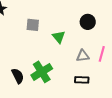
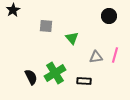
black circle: (88, 22) -> (109, 16), moved
black rectangle: (82, 80) -> (84, 81), moved

